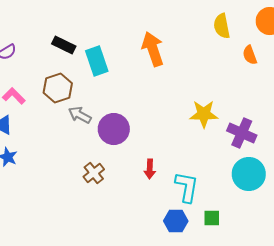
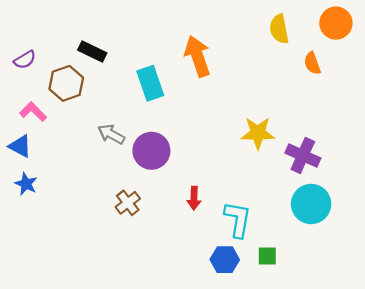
cyan rectangle: (97, 61) -> (150, 83), moved
brown hexagon: (58, 88) -> (66, 83), moved

